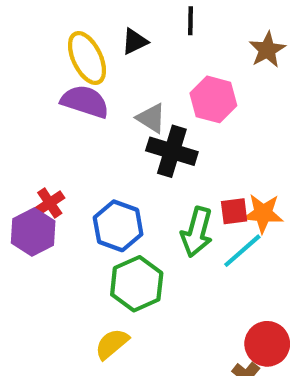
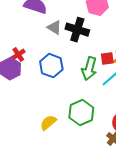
gray triangle: (151, 118) -> (54, 28), moved
green hexagon: (137, 284) -> (81, 113), moved

